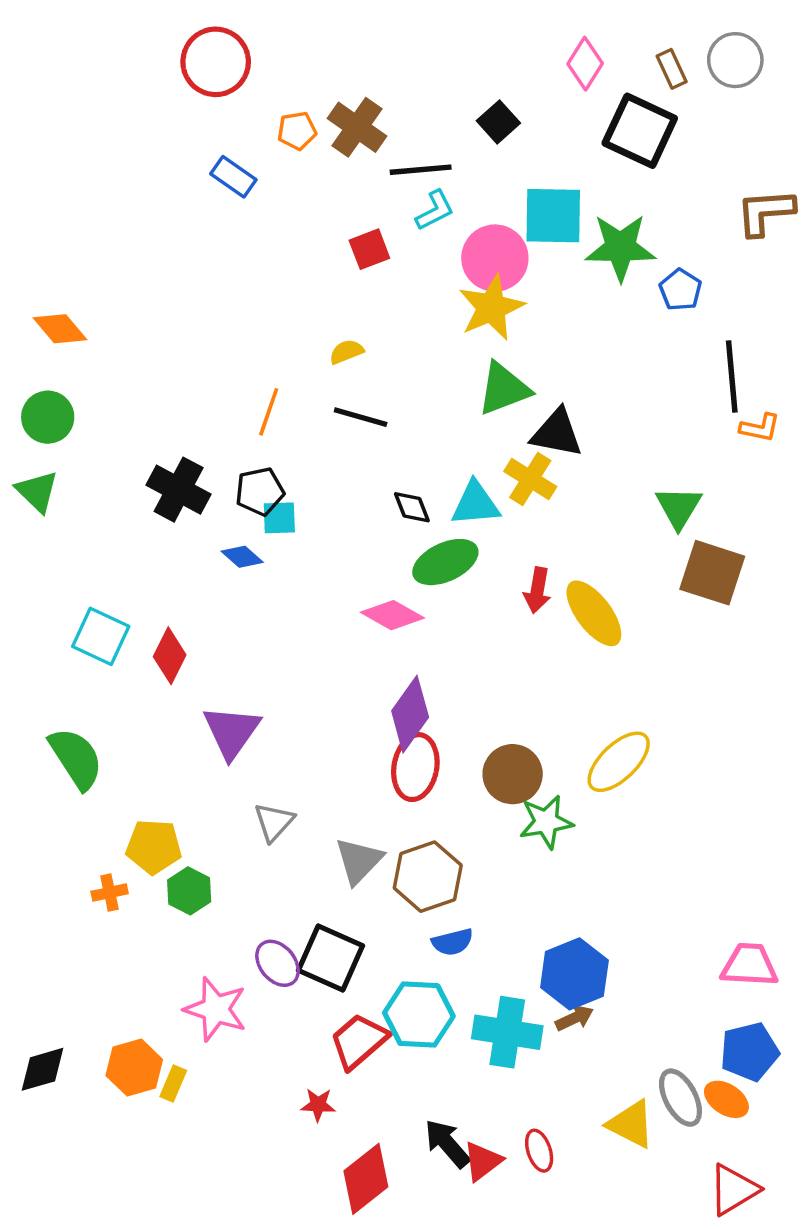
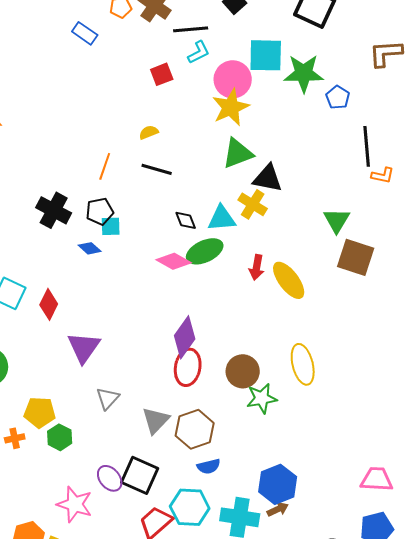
pink diamond: (392, 615) -> (174, 261), moved
yellow ellipse: (619, 762) -> (303, 364), turned -60

